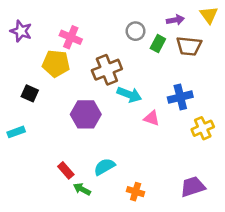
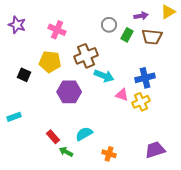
yellow triangle: (209, 15) -> (168, 12), turned 35
yellow pentagon: (56, 63) -> (50, 62), moved
yellow cross: (203, 128) -> (141, 102), moved
cyan rectangle: (16, 132) -> (14, 117), moved

